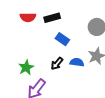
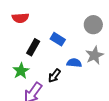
black rectangle: (52, 18) -> (33, 47), moved, turned -42
black arrow: (57, 64) -> (54, 76), moved

